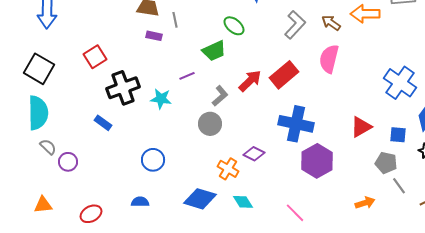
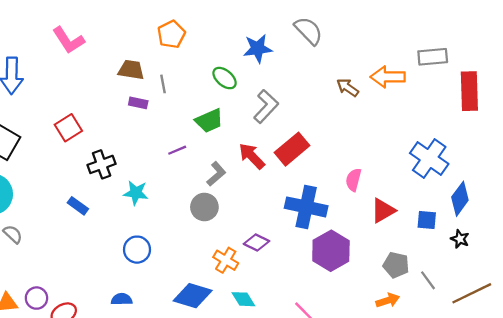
gray L-shape: (295, 25) -> (266, 106), moved
green ellipse: (234, 26) -> (225, 78), moved
pink semicircle: (329, 59) -> (353, 180), moved, size x0.7
red arrow: (250, 81) -> (252, 156), turned -90
black cross: (123, 88) -> (102, 164), size x0.7
cyan star: (161, 99) -> (136, 193), moved
purple circle: (68, 162) -> (36, 298), moved
gray pentagon: (386, 163) -> (396, 265), moved

